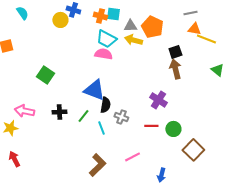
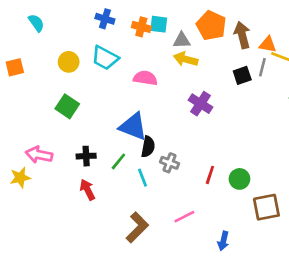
gray line: (190, 13) -> (262, 67), moved, turned -64
yellow circle: (60, 20) -> (69, 62), moved
orange pentagon: (152, 27) -> (211, 26), moved
cyan trapezoid: (106, 39) -> (105, 58), moved
brown arrow: (175, 69) -> (242, 35), moved
purple cross: (158, 100) -> (200, 104), moved
red line: (151, 126) -> (210, 175), turned -72
brown square: (193, 150) -> (266, 207), turned 35
red arrow: (14, 159) -> (87, 190), moved

